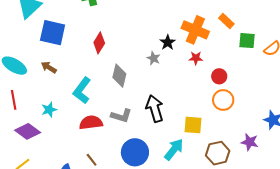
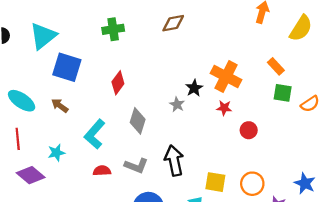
orange rectangle: (226, 21) -> (276, 66), moved
orange circle: (223, 100) -> (252, 184), moved
red semicircle: (91, 123) -> (102, 171), size x0.7

